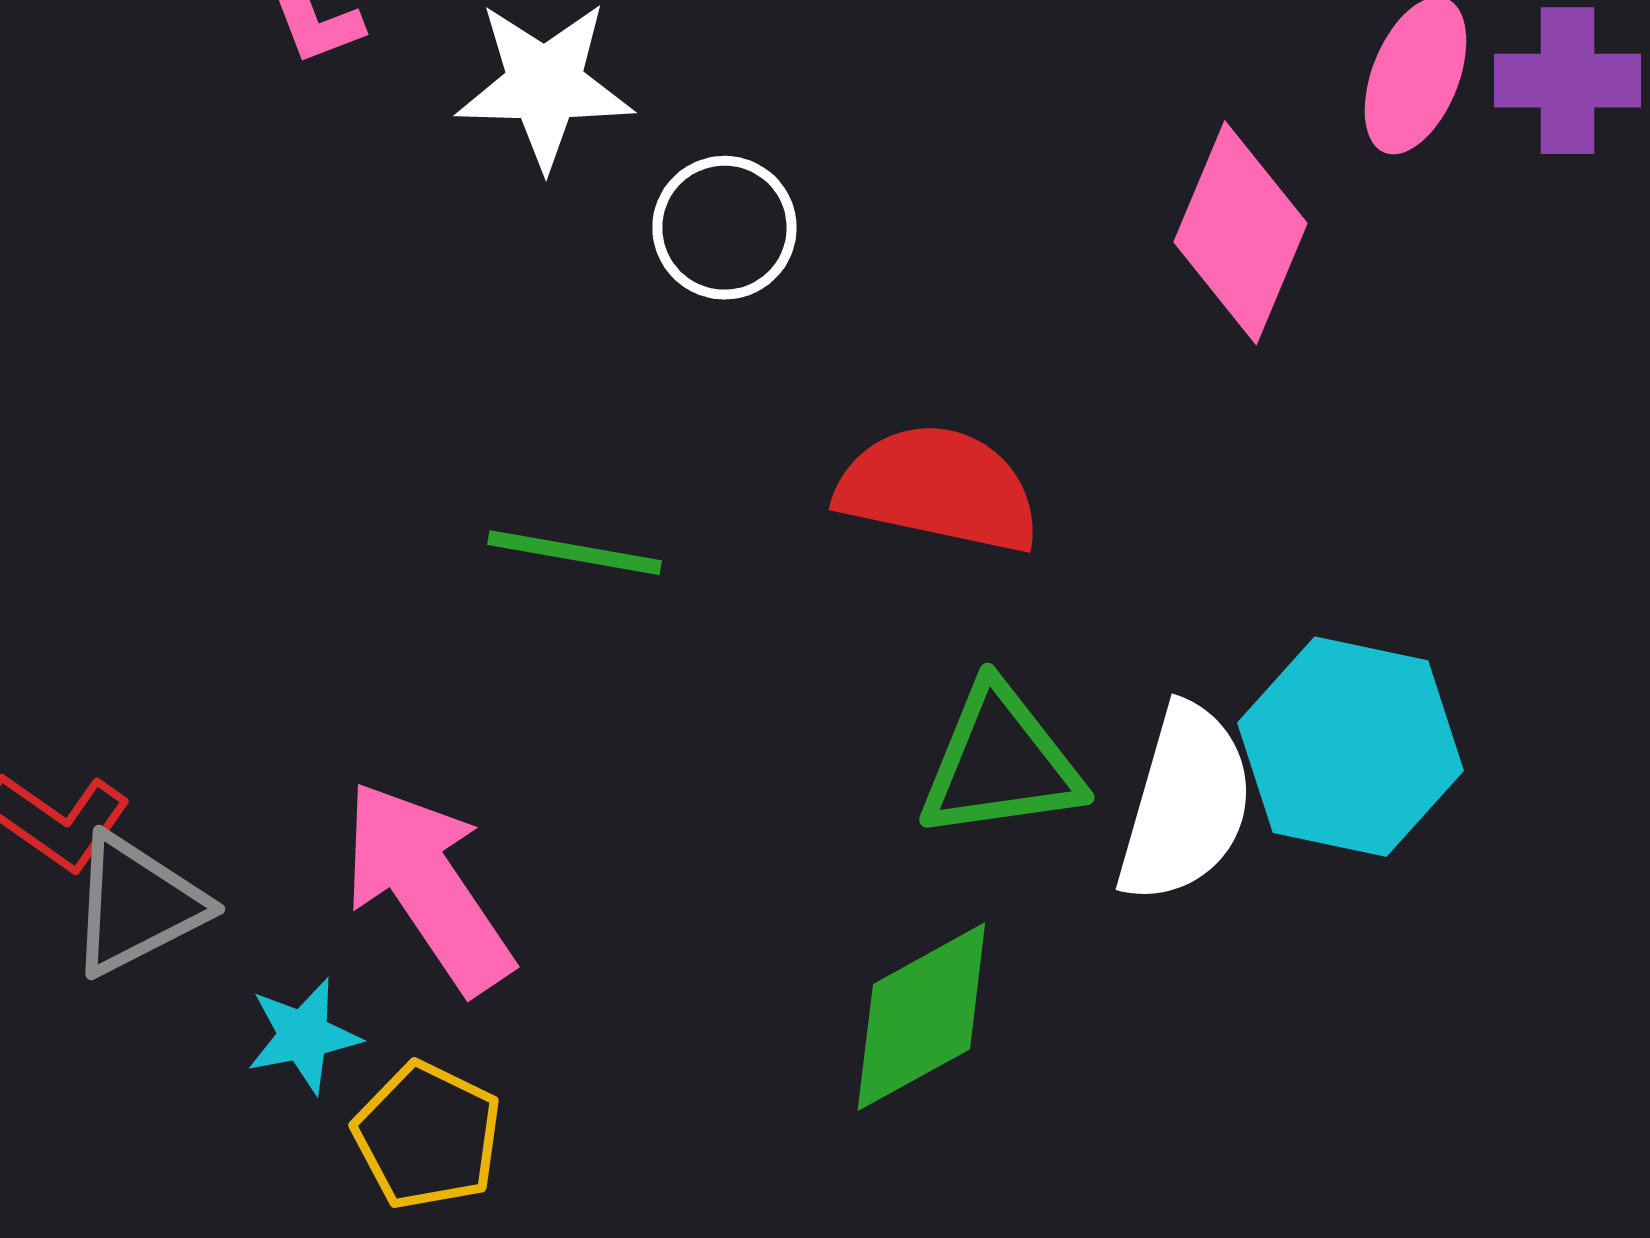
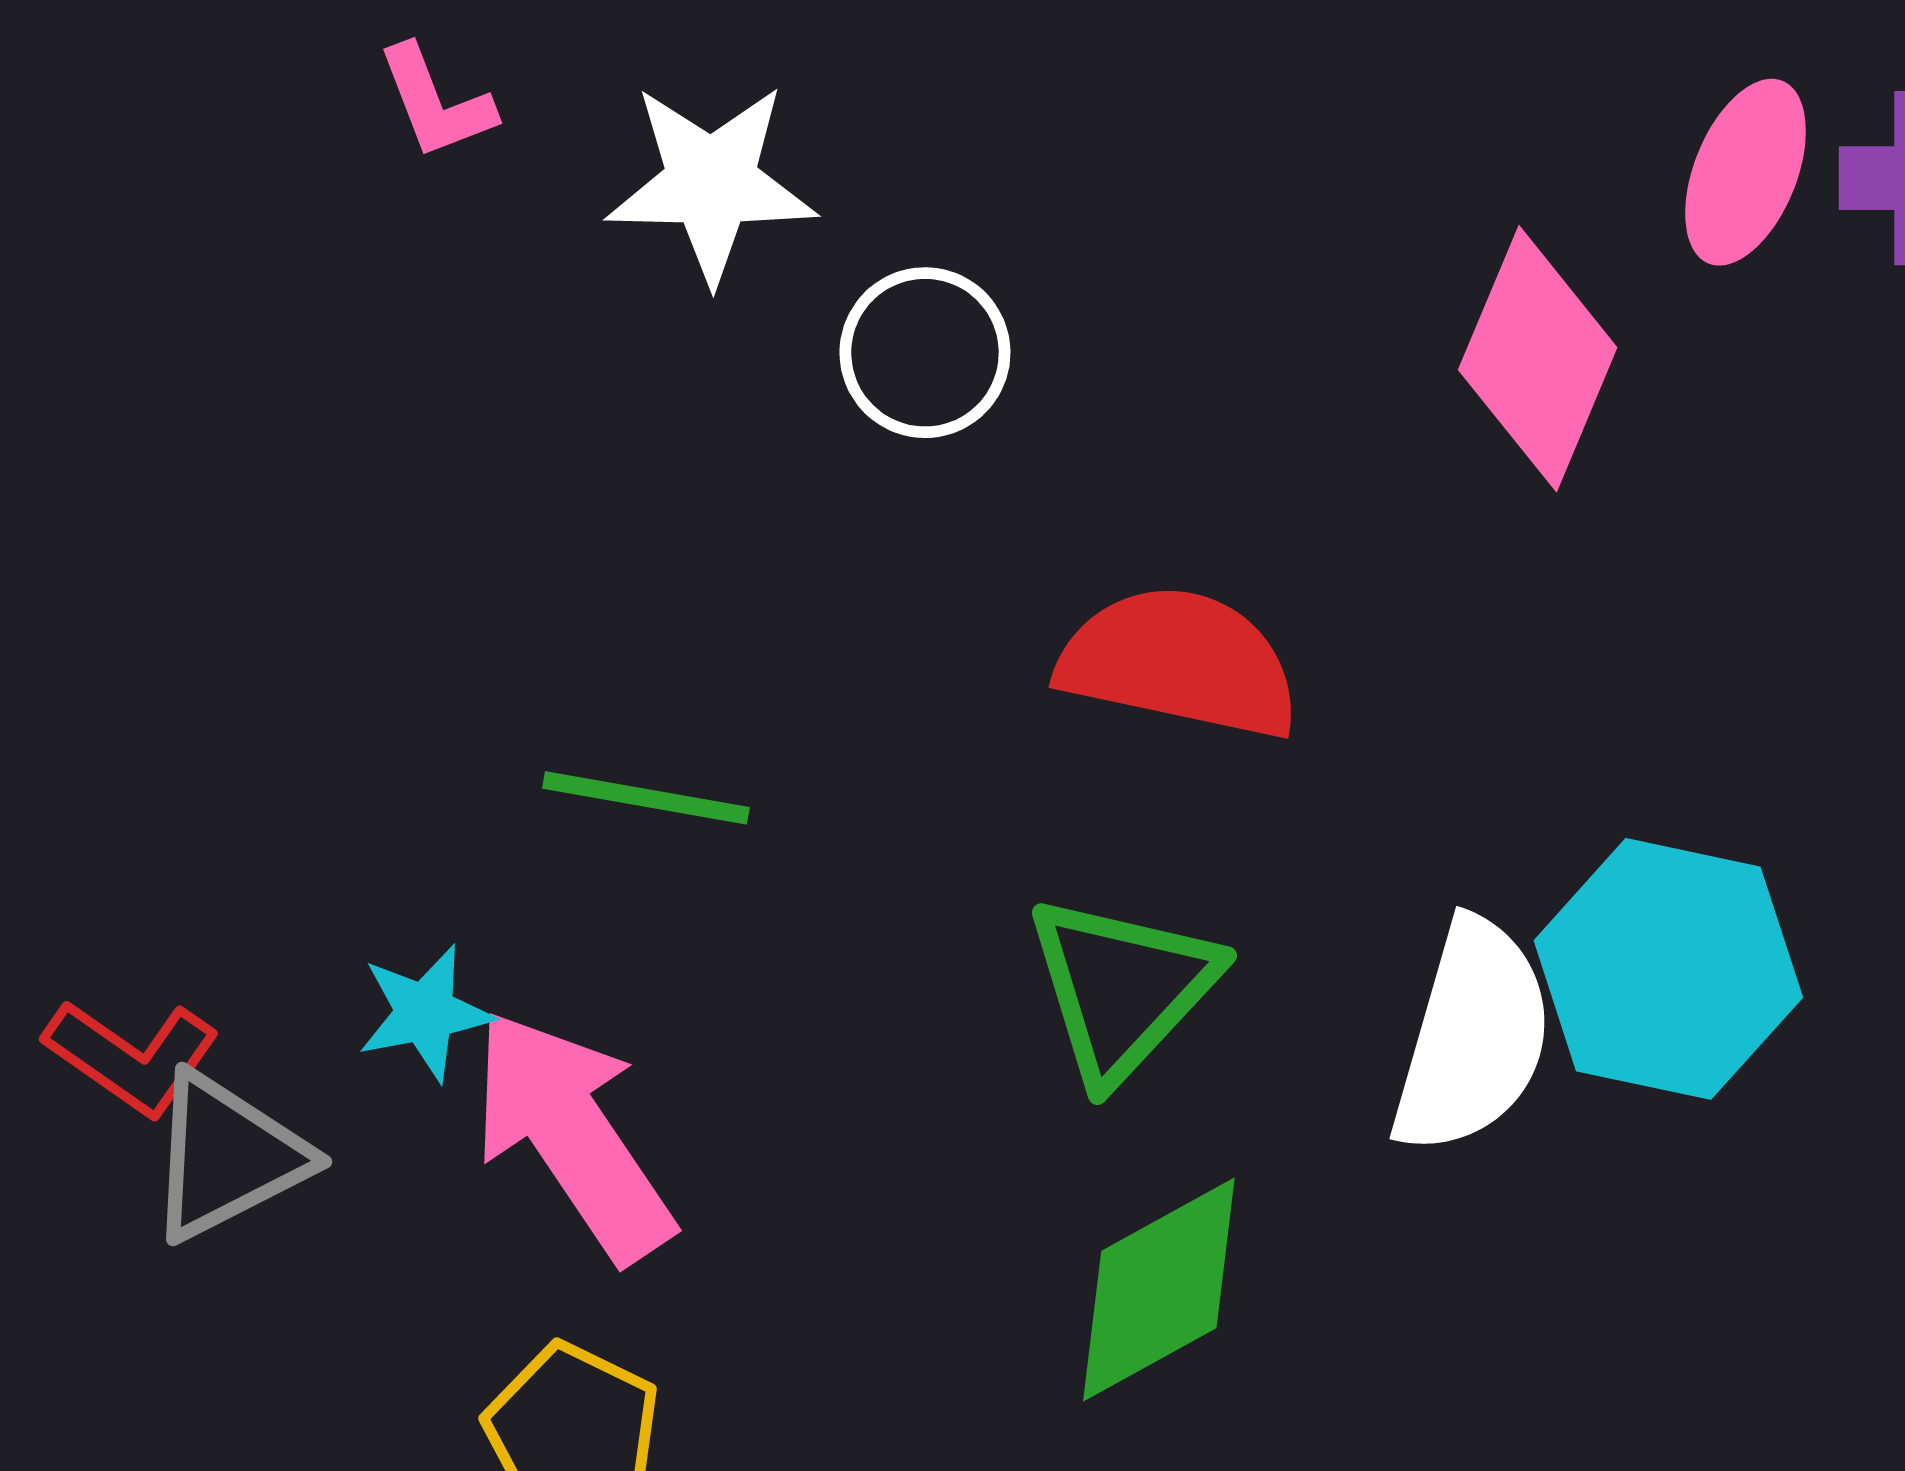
green line: (574, 553) -> (646, 798), moved
green triangle: (1000, 763) -> (1122, 988), moved, turned -39
cyan star: (303, 1036) -> (425, 1013), moved

